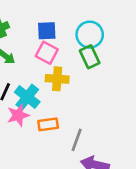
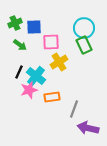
blue square: (47, 31) -> (34, 27), moved
pink square: (47, 53) -> (51, 42), turned -30
yellow cross: (57, 79) -> (59, 62), turned -36

